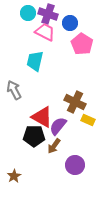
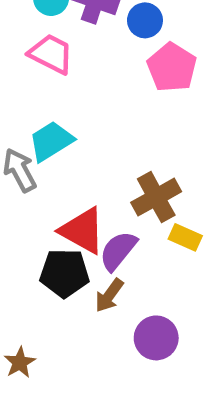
pink trapezoid: (45, 32) -> (51, 54), moved
cyan trapezoid: (35, 61) -> (51, 141), moved, turned 45
brown cross: (75, 102) -> (156, 197), turned 35

